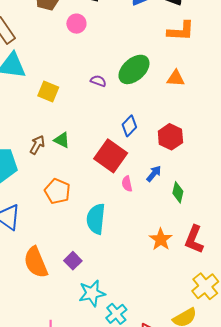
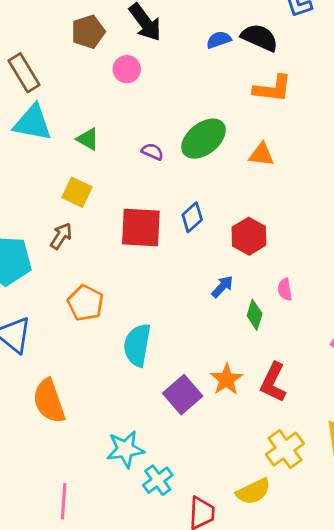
yellow square: (48, 92) -> (77, 192), moved
green triangle: (62, 140) -> (88, 139), moved
red square: (111, 156) -> (141, 227), moved, turned -36
pink semicircle: (127, 184) -> (285, 289), moved
purple square: (73, 261) -> (183, 395), moved, size x1.5

